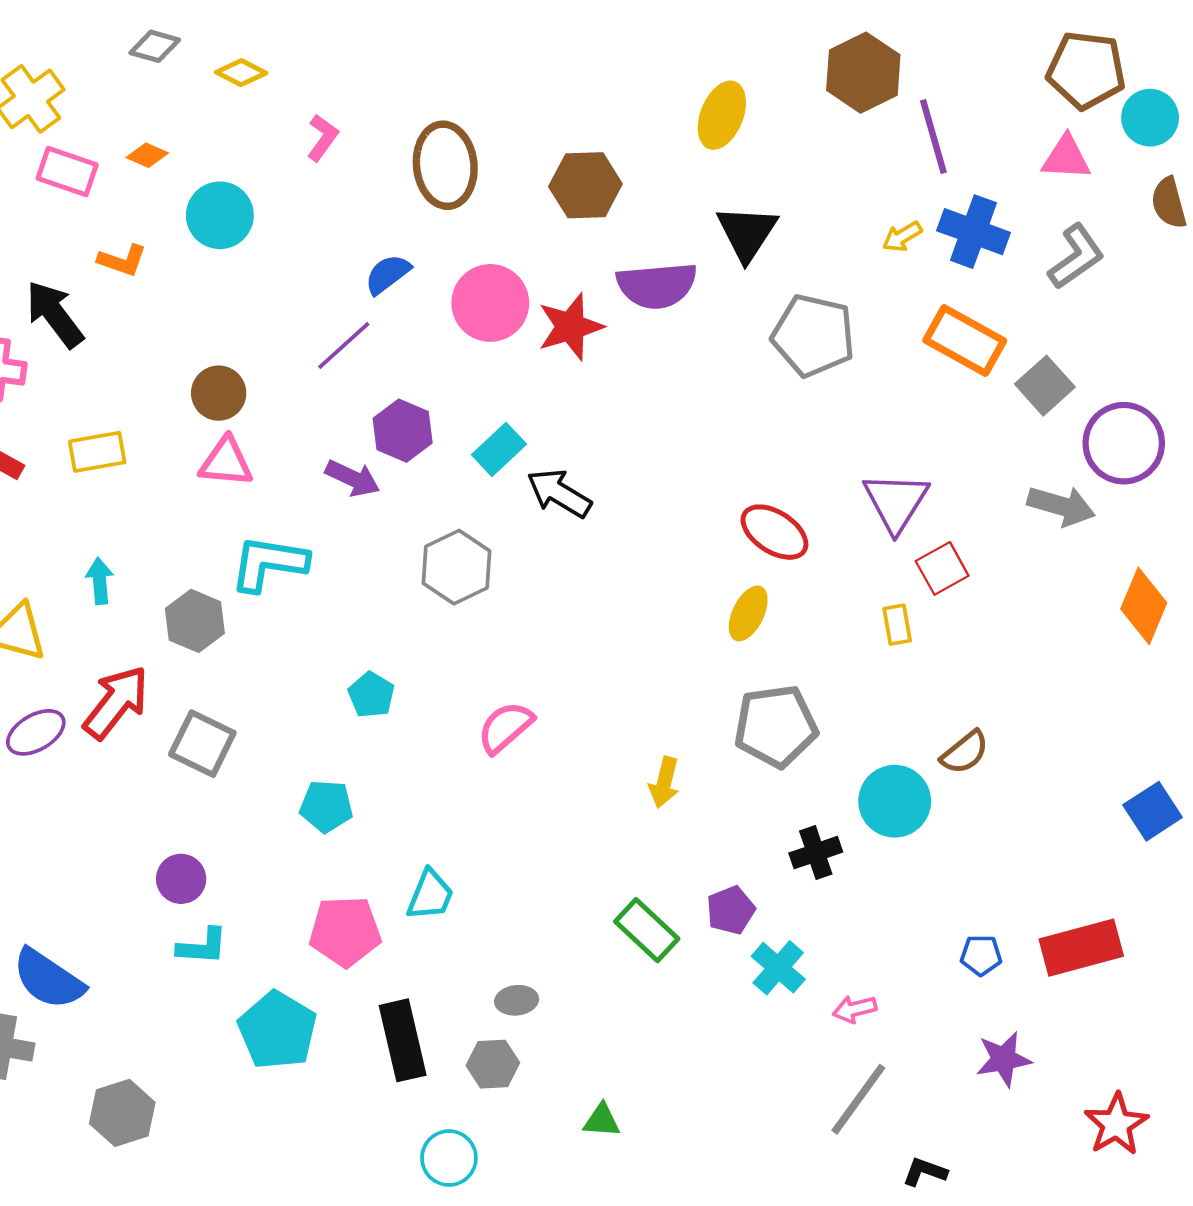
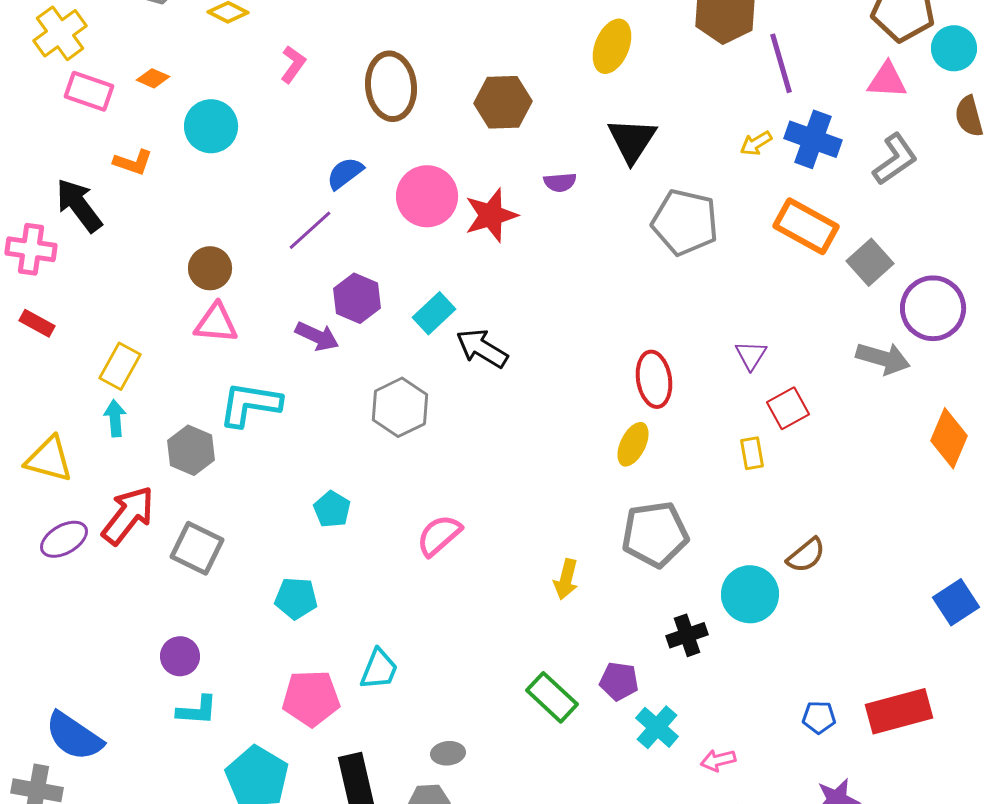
purple semicircle: (657, 285) -> (560, 182), size x0.5
yellow rectangle: (97, 452) -> (120, 366), moved, turned -51
purple triangle: (896, 502) -> (751, 355), size x0.6
red ellipse: (774, 532) -> (654, 379), turned 48
purple pentagon: (731, 910) -> (619, 681), turned 30

